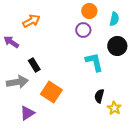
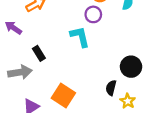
black circle: (117, 46) -> (131, 67), moved
cyan L-shape: (94, 62) -> (80, 37), moved
orange square: (51, 92) -> (63, 96), moved

